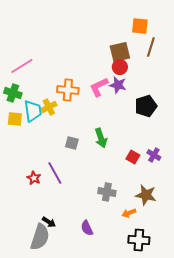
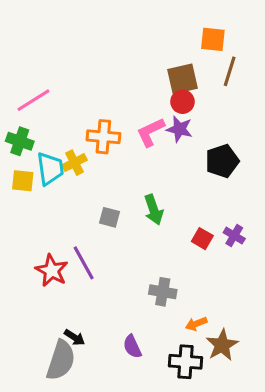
red star: (34, 178) -> (52, 271), size x1.5
brown star: (146, 195) -> (222, 345), moved, turned 30
black cross: (139, 240) -> (186, 362), moved

